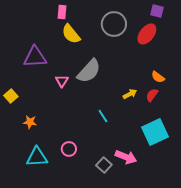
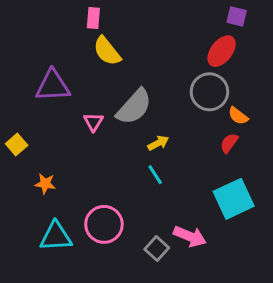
gray circle: (114, 24) -> (209, 92), moved
yellow arrow: (130, 94) -> (158, 143), moved
pink circle: (69, 149) -> (104, 224), size x1.6

